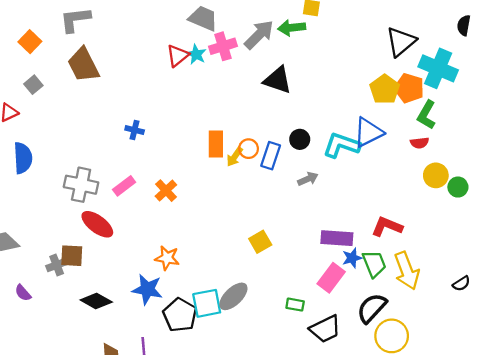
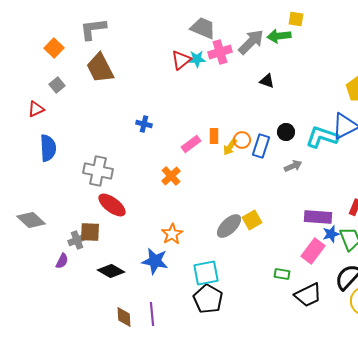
cyan star: (196, 54) -> (197, 59), turned -30
black triangle: (278, 80) -> (267, 81), size x0.6
orange rectangle: (216, 144) -> (214, 136), size x0.7
pink rectangle: (124, 186) -> (191, 144), moved
orange star: (167, 258) -> (172, 234), turned 30
purple semicircle: (23, 293) -> (62, 261), moved, turned -112
gray ellipse: (233, 296) -> (229, 226), moved
black pentagon: (180, 315) -> (208, 299), moved

